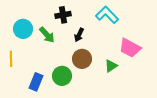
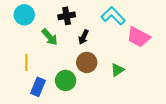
cyan circle: (23, 29) -> (24, 15), moved
pink trapezoid: (130, 48) -> (139, 37), moved
yellow line: (11, 59) -> (26, 62), moved

